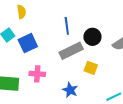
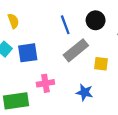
black circle: (92, 37) -> (96, 20), moved
blue square: (28, 43) -> (28, 53), turned 30

